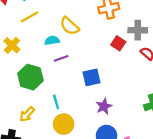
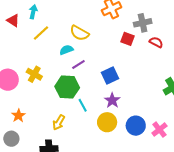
yellow cross: (12, 45) -> (34, 74), moved
green hexagon: (30, 77) -> (67, 87), moved
purple star: (104, 106) -> (112, 100), moved
yellow circle: (64, 124) -> (107, 122), moved

